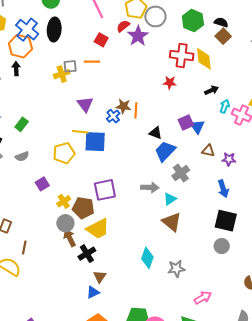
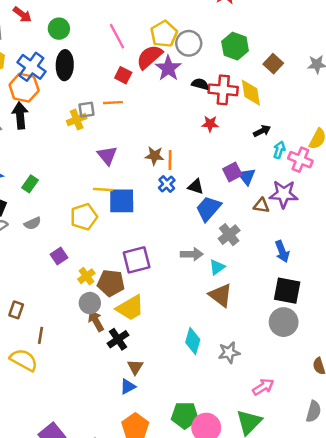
black semicircle: (221, 22) -> (200, 84), moved
red semicircle: (123, 26) -> (149, 57), size x1.6
black arrow: (16, 69) -> (20, 116), size x1.5
blue cross: (113, 116) -> (167, 184), moved
purple star: (229, 159) -> (284, 194), moved, size x1.6
gray circle: (222, 246) -> (284, 322), size x1.5

